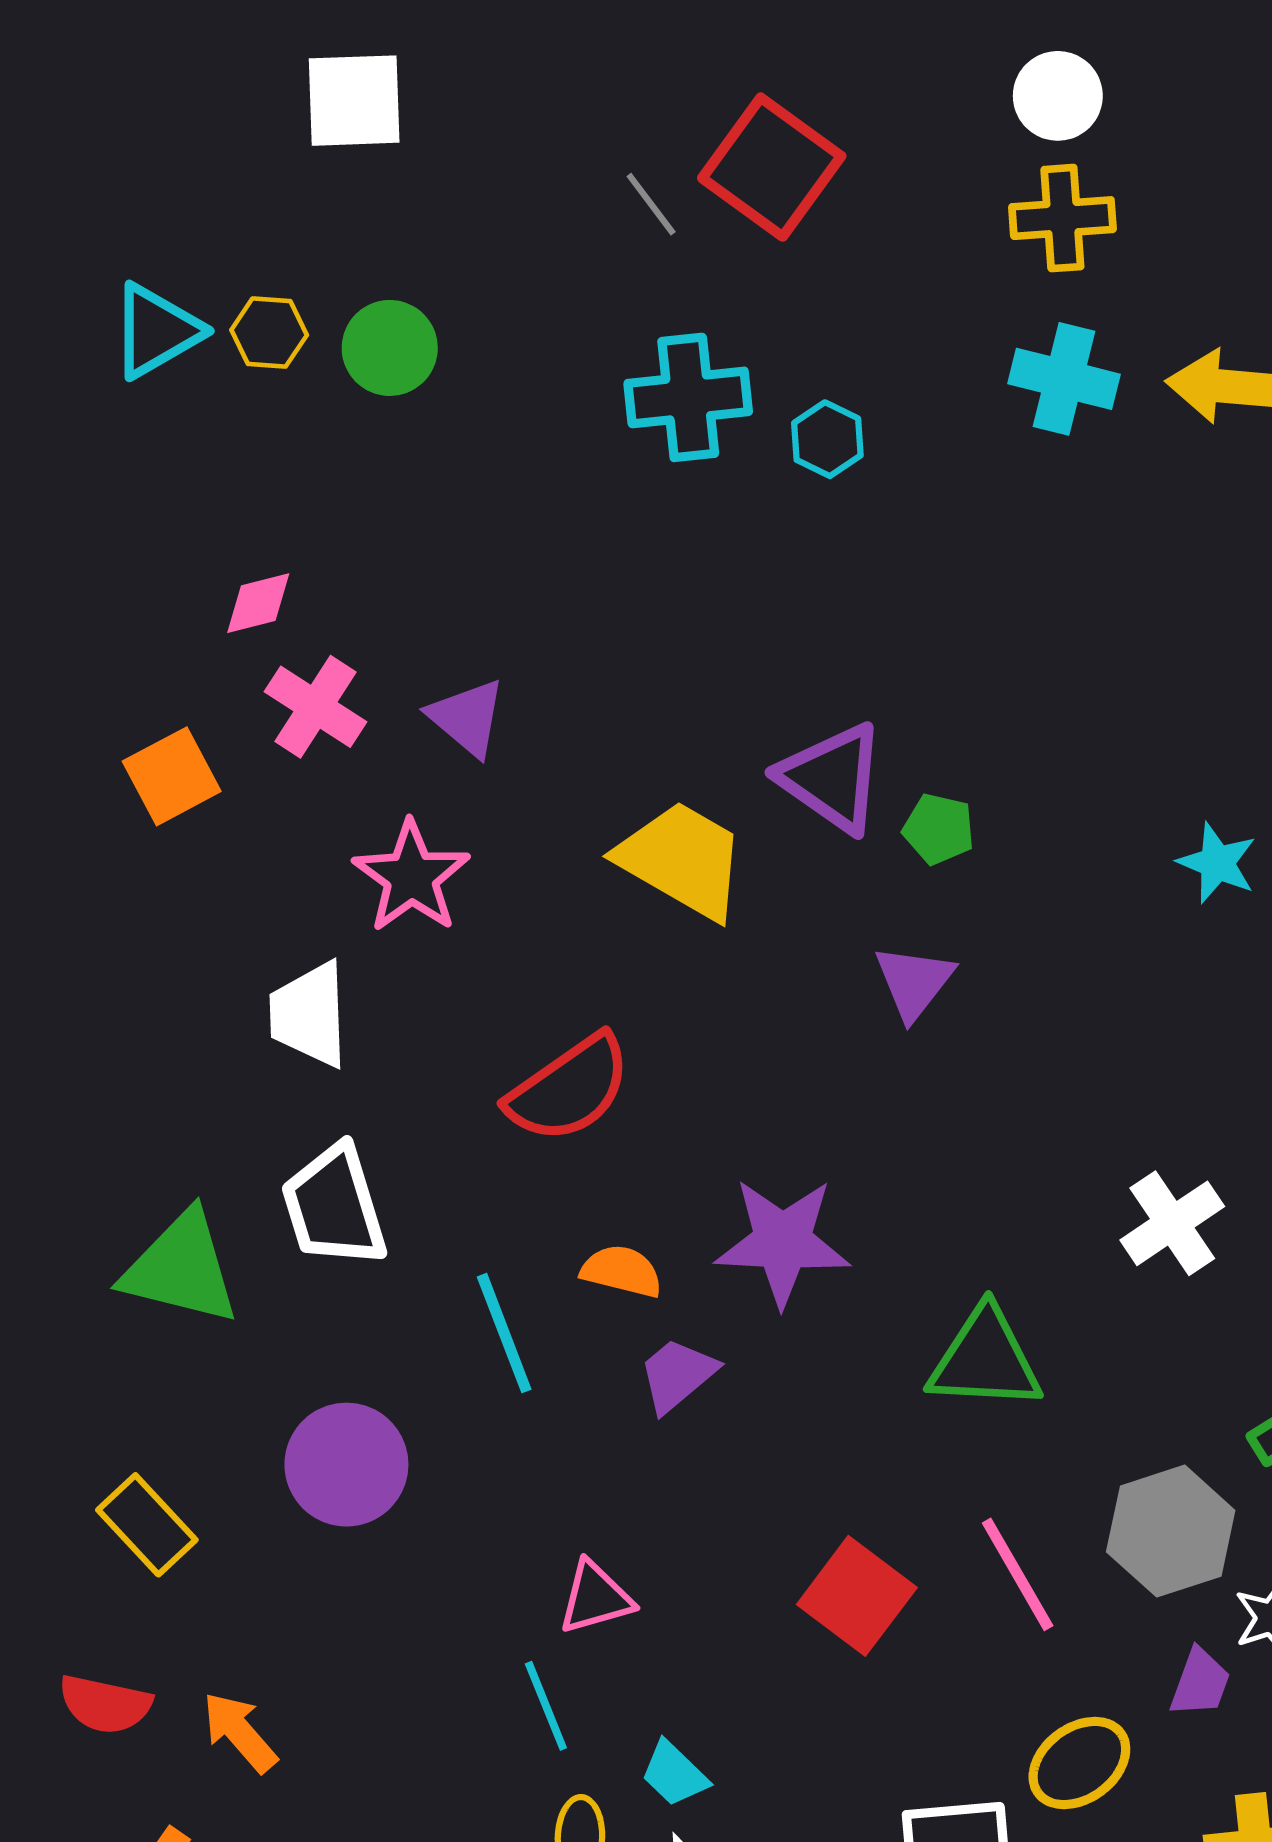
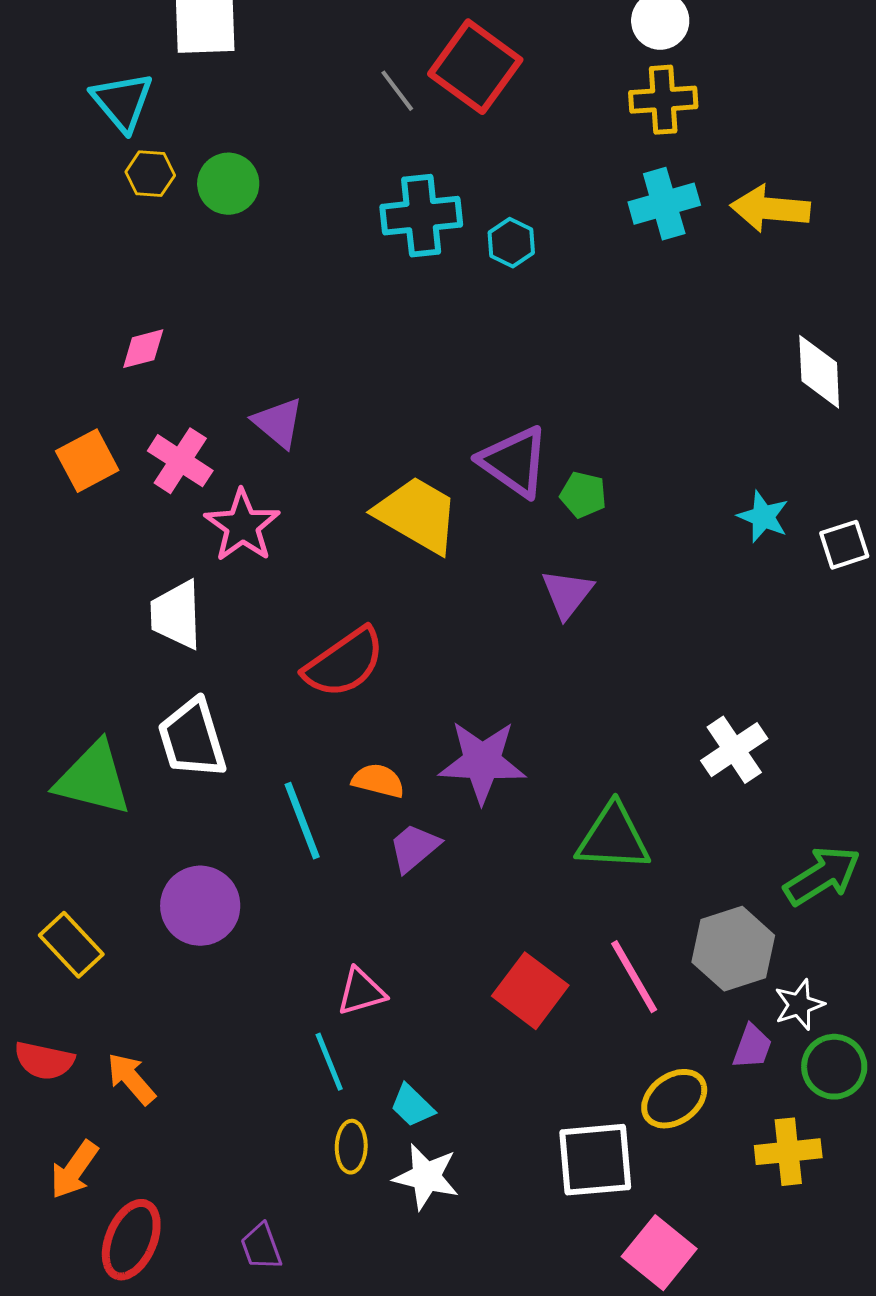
cyan triangle: (156, 331) -> (122, 102), moved, turned -40
cyan cross: (1064, 379) -> (664, 204), turned -30
pink cross: (315, 707) -> (180, 461), moved

